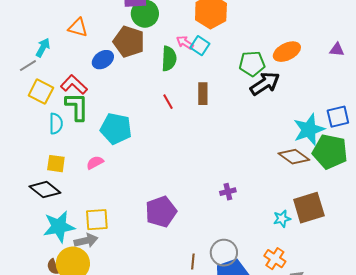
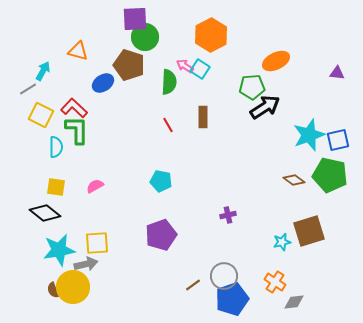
orange ellipse: (287, 52) -> (276, 61), moved
cyan pentagon: (116, 129) -> (161, 181), moved, size x0.7
cyan star: (309, 130) -> (309, 135), moved
brown diamond: (294, 157) -> (294, 180), size x0.7
brown line: (193, 262) -> (193, 285), turned 49

